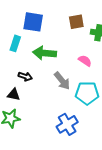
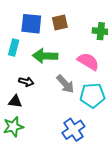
brown square: (76, 22) -> (60, 23), moved
pink semicircle: (85, 61) -> (88, 61), size x1.5

